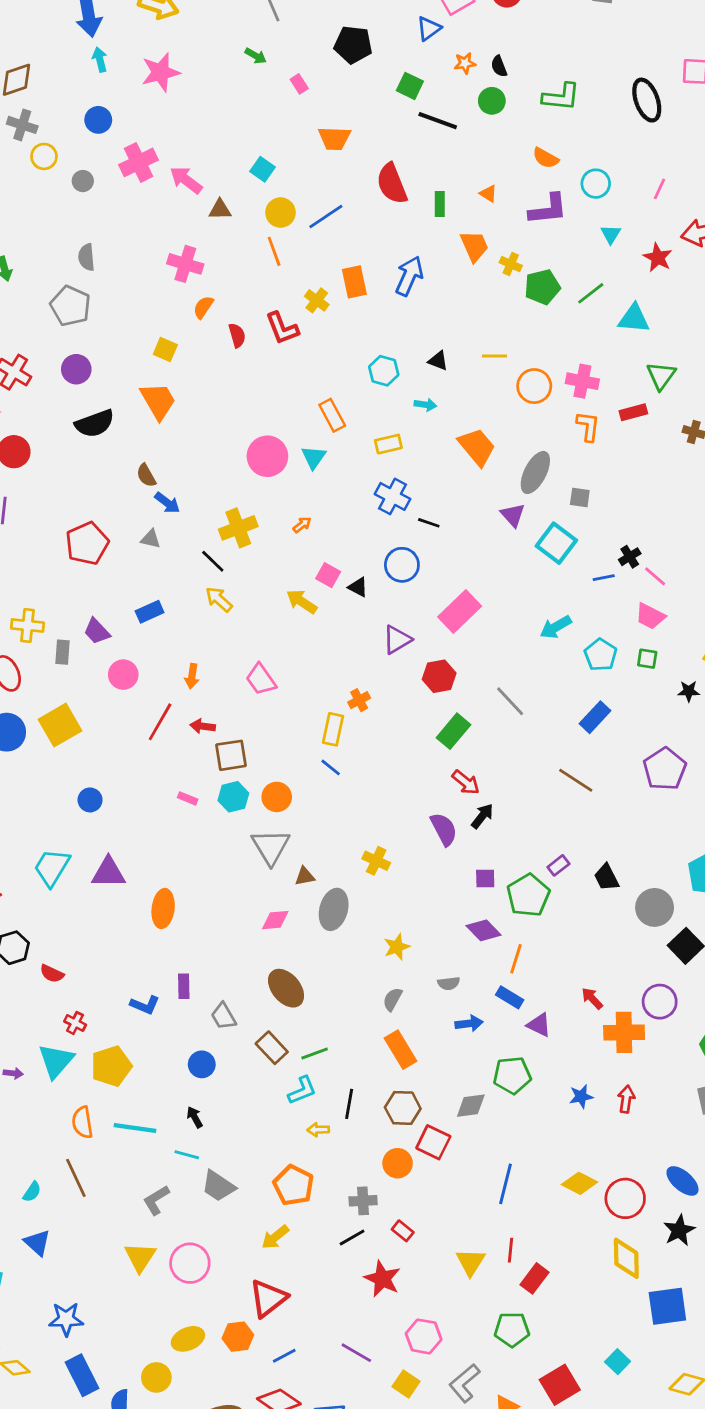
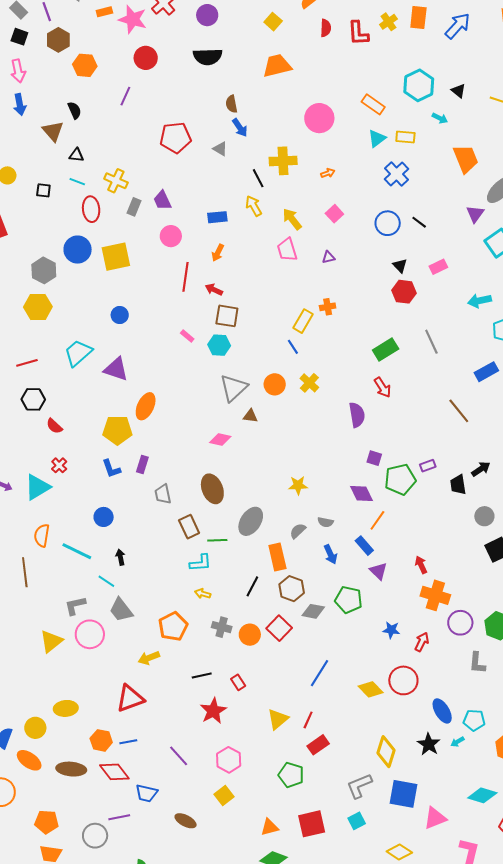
cyan hexagon: (384, 371) -> (419, 85), size x1.4
orange trapezoid: (158, 401) -> (277, 66), moved, turned -92
orange rectangle: (332, 415) -> (373, 104), turned -45
cyan triangle: (314, 457) -> (377, 138), moved
black line: (429, 523) -> (419, 222), moved
black triangle: (358, 587) -> (400, 266), moved
yellow arrow: (302, 602) -> (292, 219), moved
blue rectangle: (150, 612) -> (217, 217), moved
pink rectangle: (460, 612) -> (438, 267), moved, size x0.6
purple triangle: (397, 640) -> (328, 257), moved, size x0.6
red hexagon: (439, 676) -> (404, 292), moved
pink trapezoid: (261, 679) -> (287, 250), moved
red line: (160, 722) -> (186, 277), turned -40
orange circle: (277, 797) -> (275, 384), moved
black arrow: (482, 816) -> (481, 469), moved
yellow cross: (376, 861) -> (309, 383), moved
gray circle: (655, 907) -> (484, 516), size x0.7
gray ellipse: (334, 909) -> (251, 521), moved
gray semicircle: (393, 999) -> (298, 531), moved
purple circle: (660, 1002) -> (460, 623), moved
blue L-shape: (145, 1005) -> (111, 469), turned 30
blue arrow: (469, 1023) -> (330, 554), turned 54
blue circle: (202, 1064) -> (104, 517), moved
yellow pentagon: (111, 1066) -> (117, 430), moved
black line: (349, 1104) -> (252, 586), moved
brown hexagon: (403, 1108) -> (292, 589), moved
red circle: (625, 1198) -> (403, 680), moved
gray cross: (363, 1201) -> (222, 627), moved
black star: (679, 1230) -> (429, 744), turned -30
pink circle: (190, 1263) -> (90, 634), moved
orange hexagon: (238, 1337) -> (101, 740), moved
gray L-shape: (465, 1383) -> (359, 786), moved
yellow square: (406, 1384) -> (224, 796), moved

